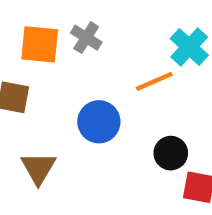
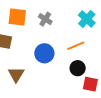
gray cross: (86, 38) -> (45, 19), moved
orange line: (154, 81) -> (76, 46), moved

